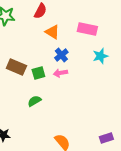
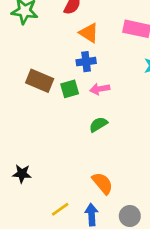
blue cross: (61, 55) -> (86, 62), moved, turned 32
green semicircle: (34, 101) -> (98, 124), moved

